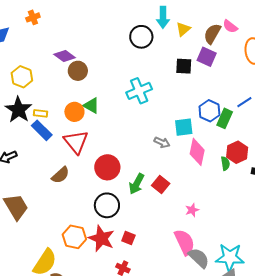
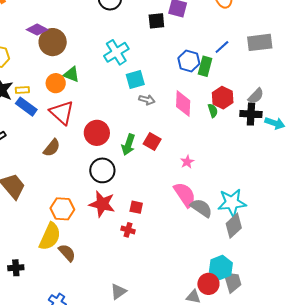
brown circle: (78, 71) -> (53, 42), size x1.4
cyan square: (184, 127) -> (135, 79), moved
orange hexagon: (74, 237) -> (62, 209), moved
red square: (128, 238) -> (136, 207), moved

